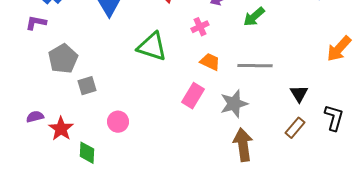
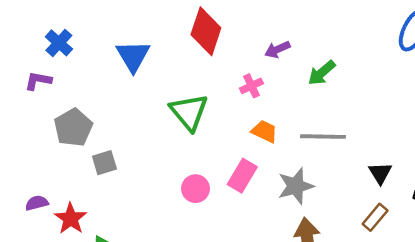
green triangle: (152, 47) -> (189, 112), turned 32
pink circle: (118, 122) -> (196, 189), moved

